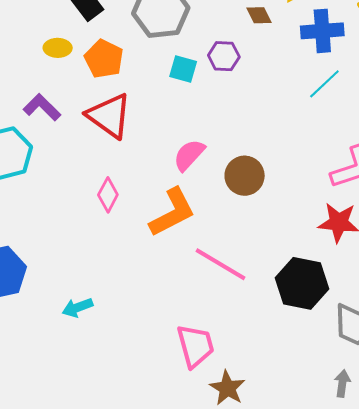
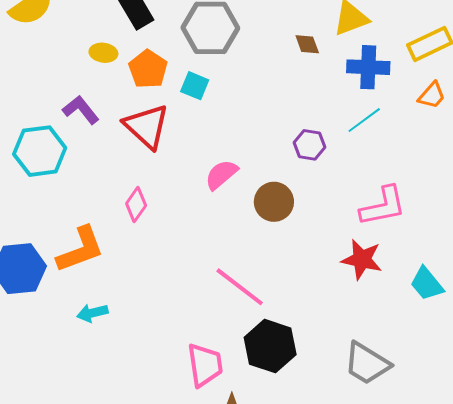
purple hexagon: (224, 56) -> (310, 145), moved
cyan square: (183, 69) -> (195, 86), moved
orange L-shape: (172, 212) -> (80, 249), moved
black hexagon: (302, 283) -> (270, 346), moved

